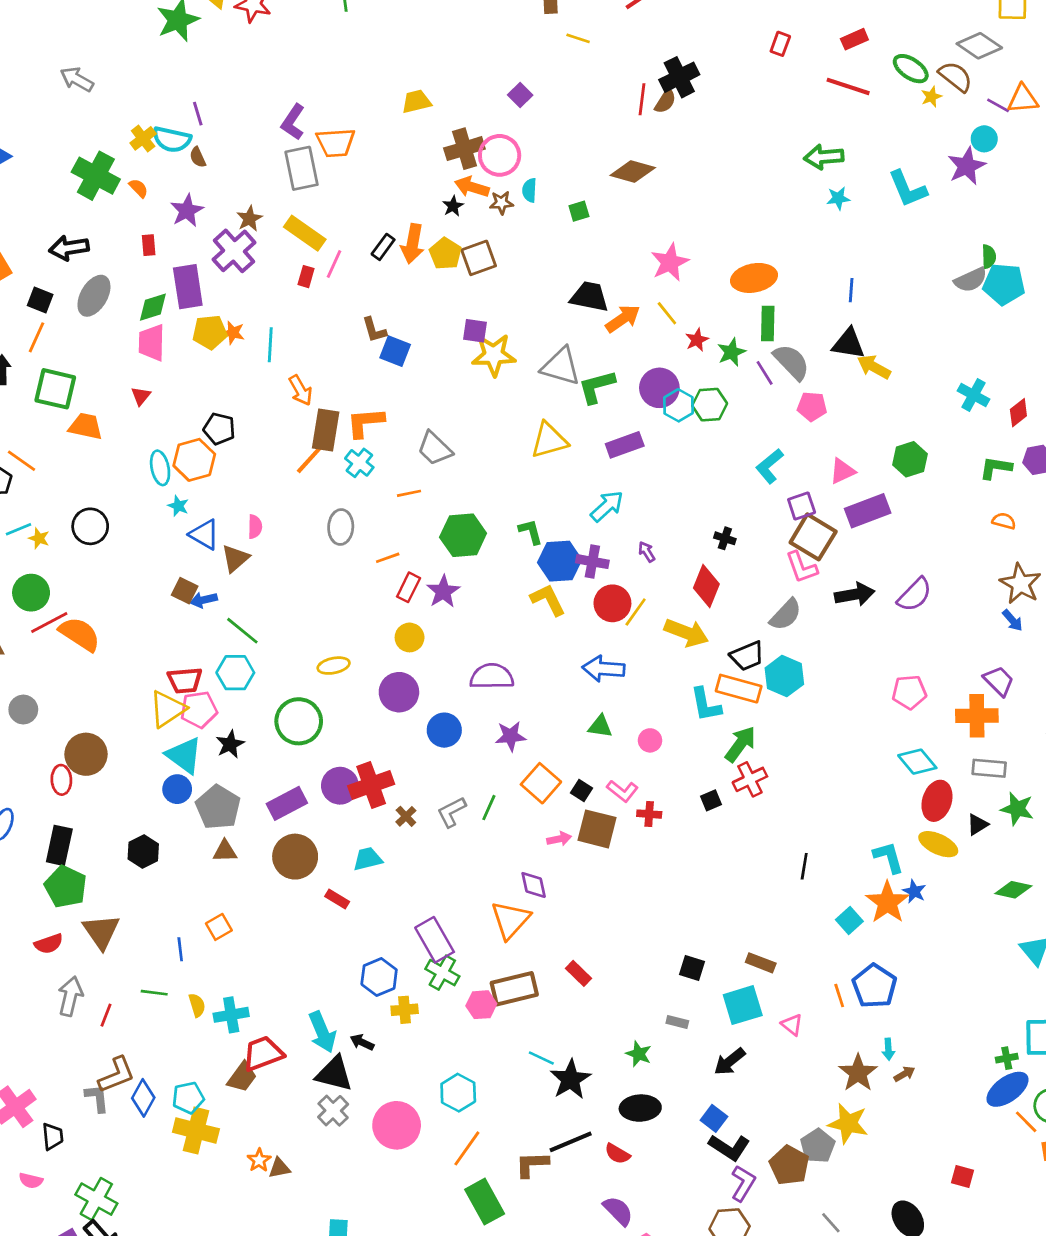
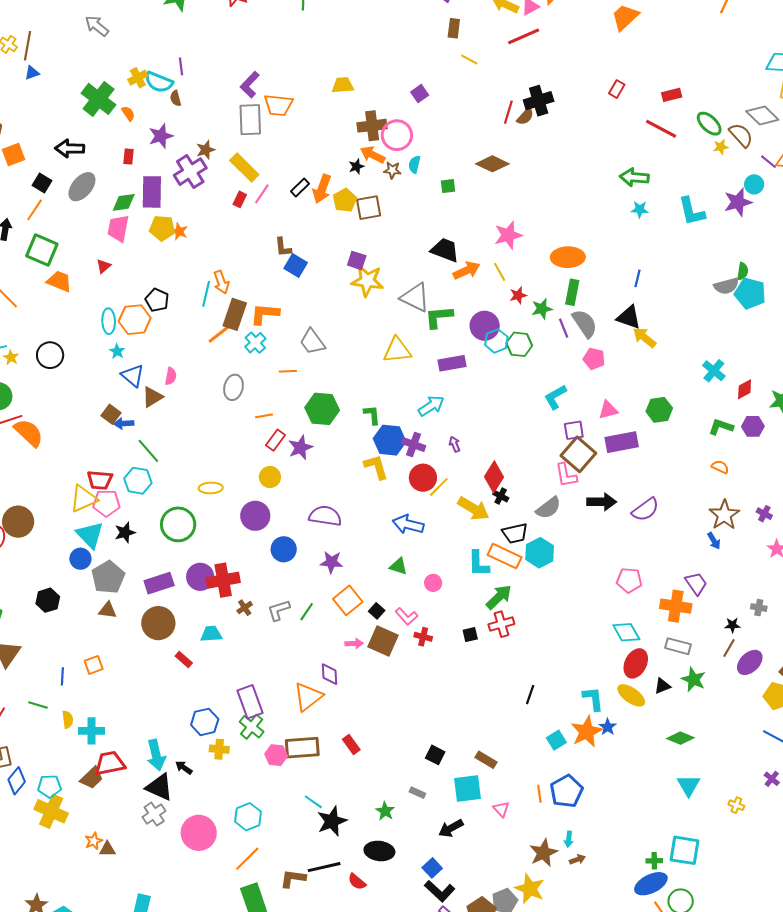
cyan line: (270, 345) -> (206, 294), moved
black cross: (725, 538) -> (501, 496), moved

